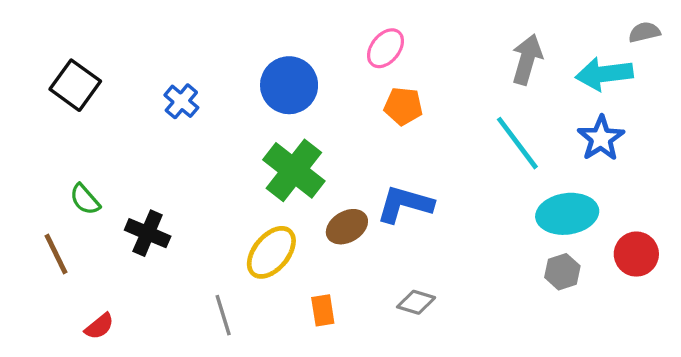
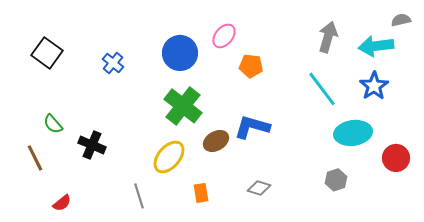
pink ellipse: (386, 48) -> (224, 36), moved
gray hexagon: (562, 272) -> (336, 180), moved

